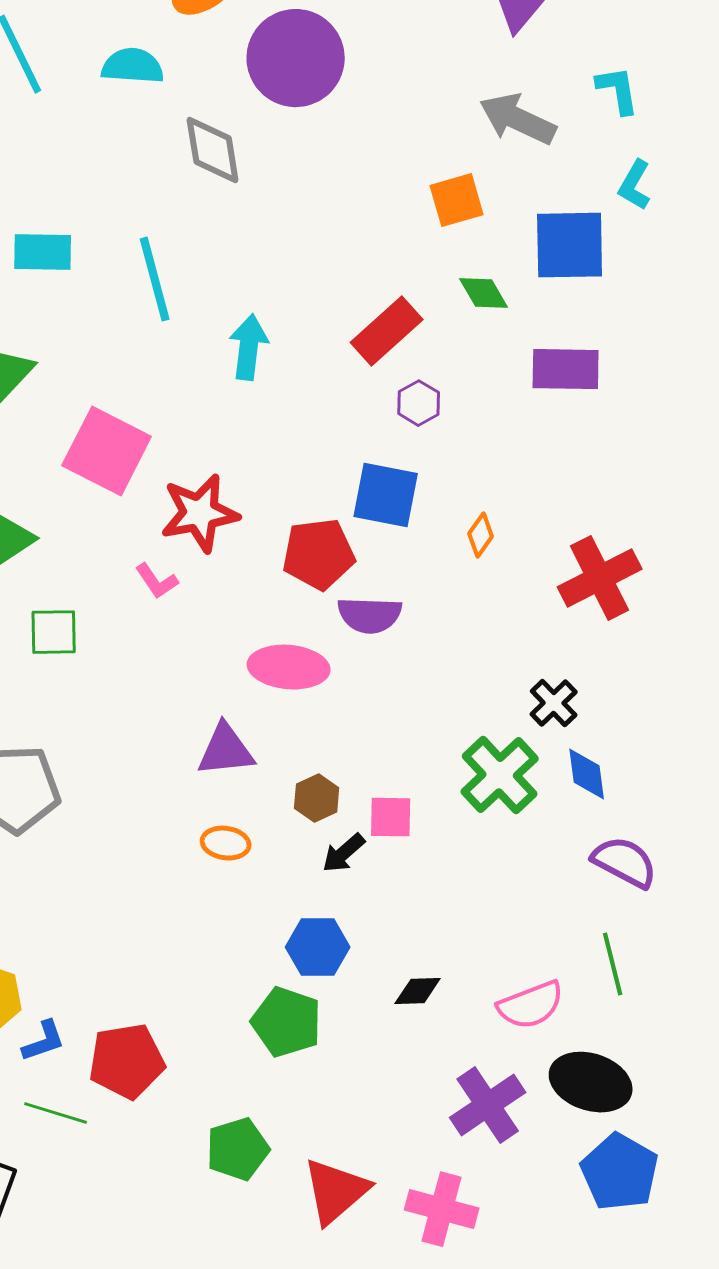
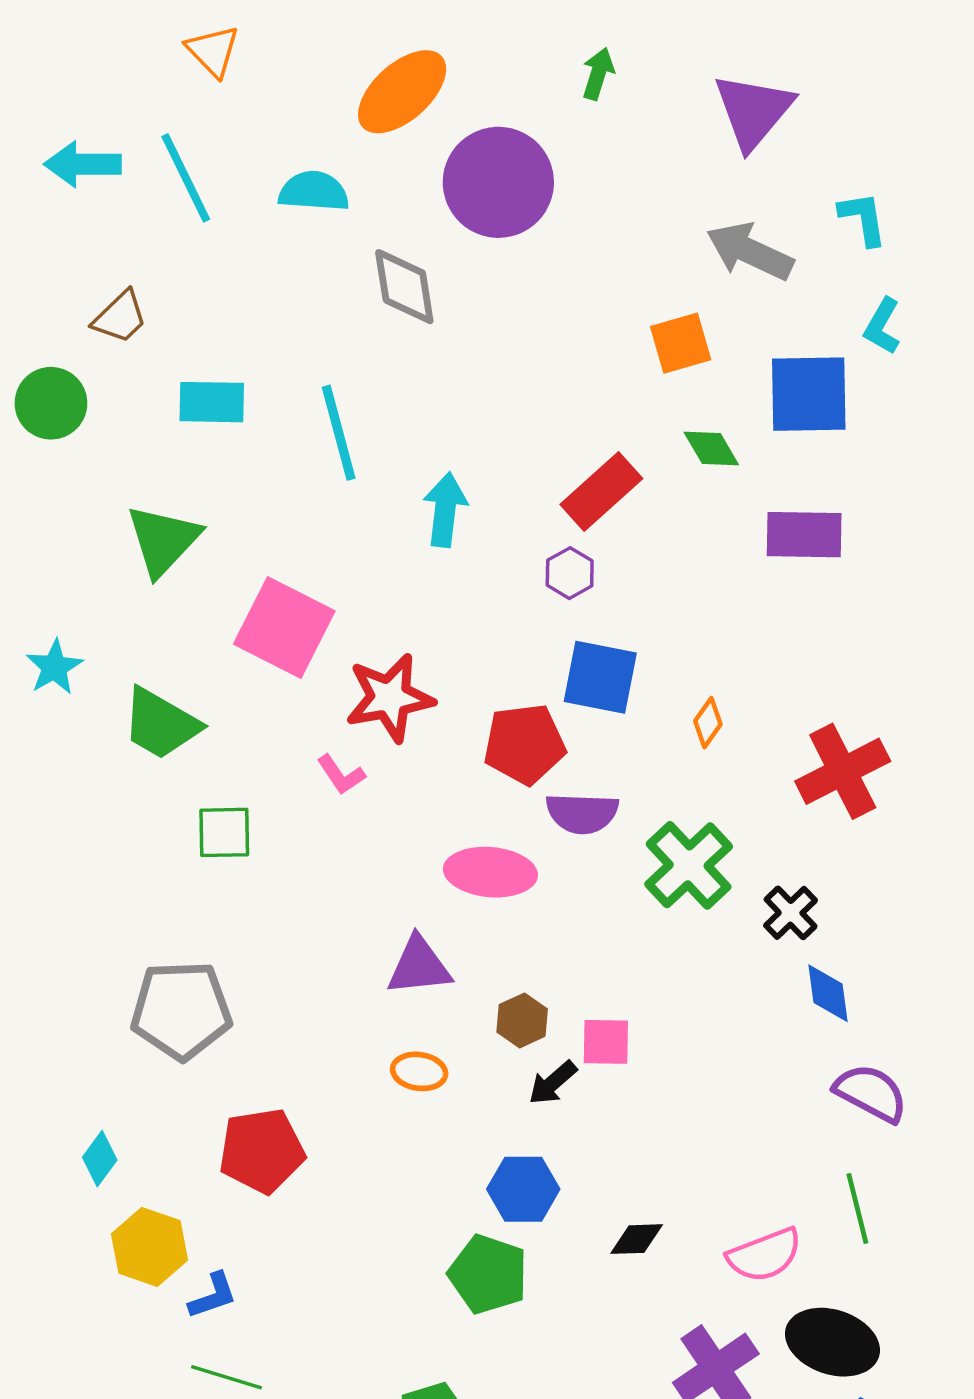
purple hexagon: (419, 403) -> (570, 573), moved
green cross: (500, 775) -> (689, 865), moved
red pentagon: (127, 1061) -> (262, 1151), moved

